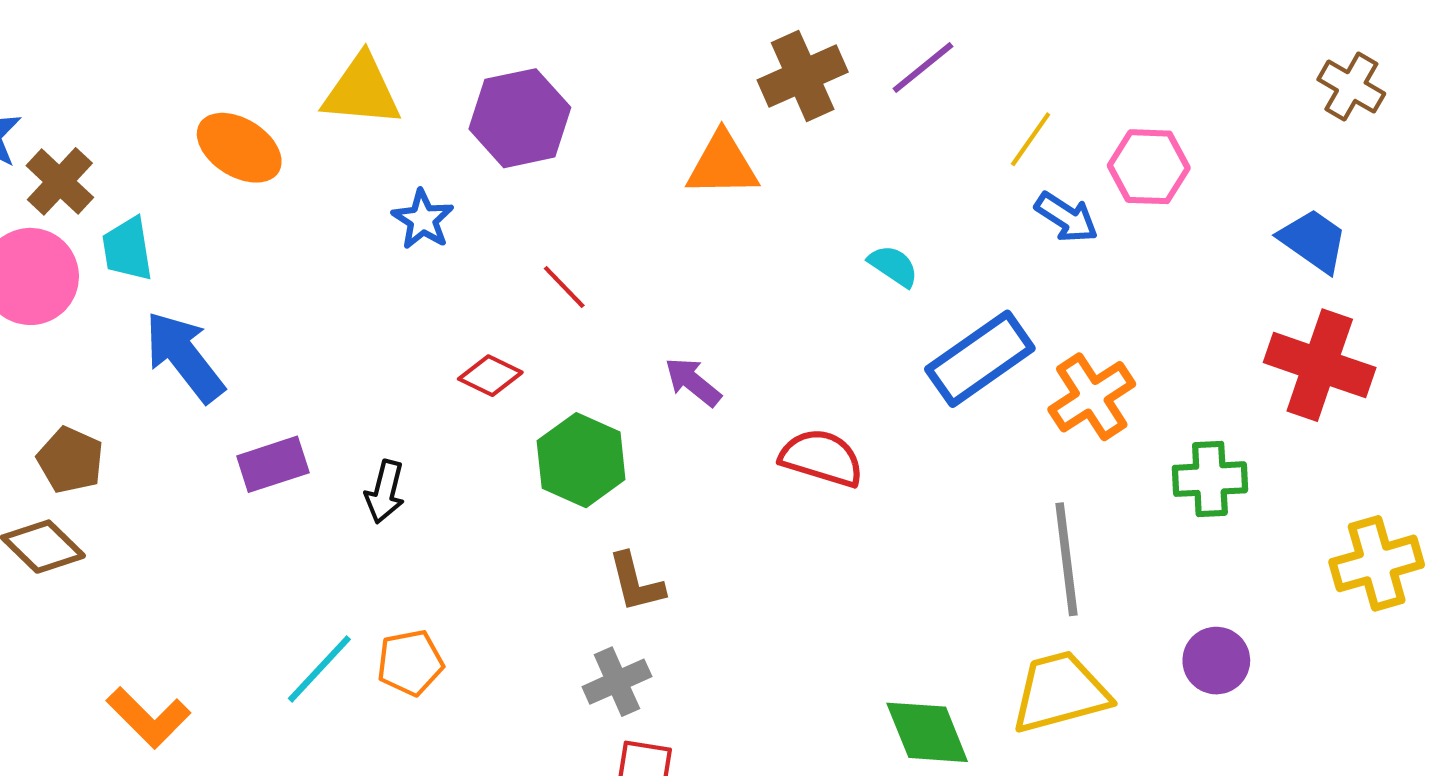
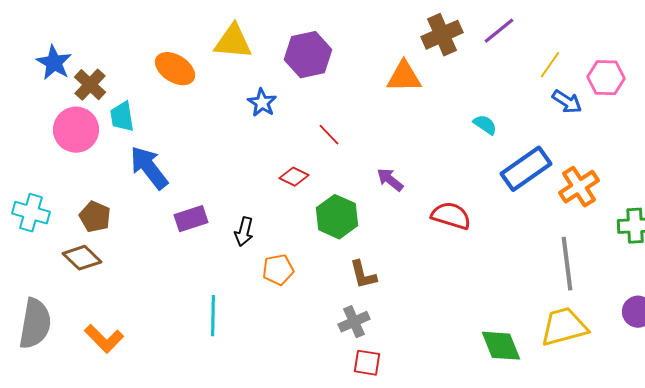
orange pentagon: (410, 663) -> (278, 270), moved
cyan line: (319, 669) -> (213, 316), turned -42
orange L-shape: (148, 718) -> (104, 339), moved

